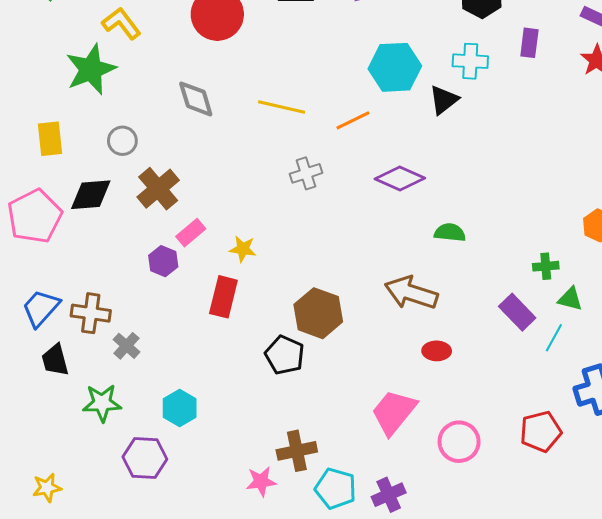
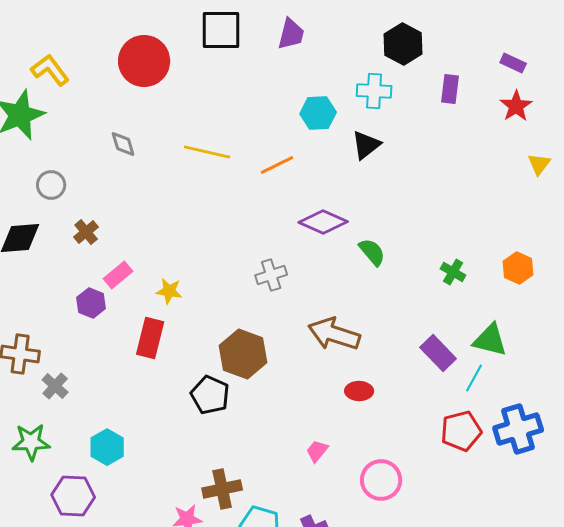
cyan cross: (470, 61) -> (374, 91), moved
cyan hexagon: (395, 67) -> (318, 113), size x0.7
gray diamond: (196, 99) -> (123, 144), size x0.7
gray cross: (306, 173) -> (271, 275), moved
brown cross: (158, 189) -> (86, 232), size x0.6
green semicircle: (450, 233) -> (372, 252), moved, turned 44
green cross: (546, 266) -> (453, 272), moved, turned 35
green triangle: (570, 299) -> (490, 340), size x1.4
pink trapezoid: (394, 412) -> (317, 451), size x0.5
red pentagon: (541, 431) -> (461, 431), moved

